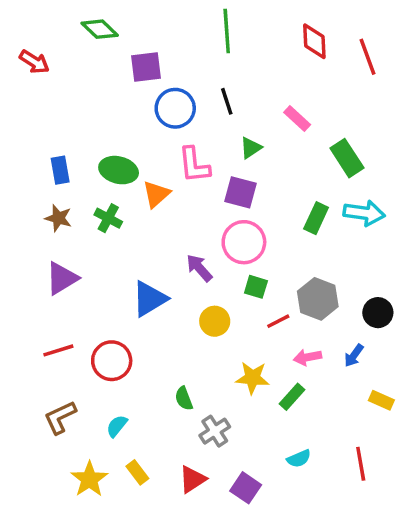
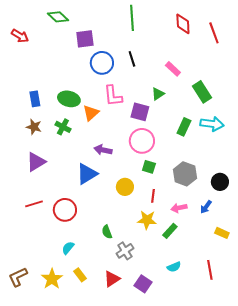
green triangle: (251, 148) -> (158, 94), moved
purple arrow: (199, 268) -> (103, 150), moved, turned -36
red line: (278, 321) -> (153, 196), moved, turned -56
brown L-shape: (60, 417) -> (18, 277), moved

